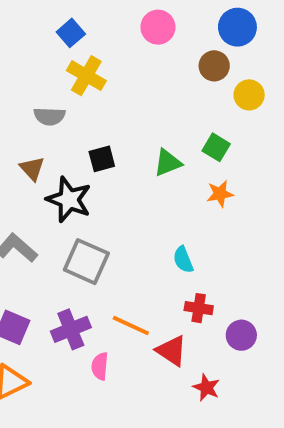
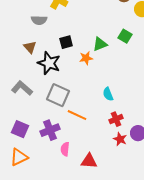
orange star: (220, 194) -> (86, 58), moved
red cross: (199, 308) -> (116, 119), turned -32
orange line: (131, 326) -> (77, 115), moved
red triangle: (172, 351) -> (89, 161), moved, turned -30
red star: (206, 388) -> (120, 139), moved

